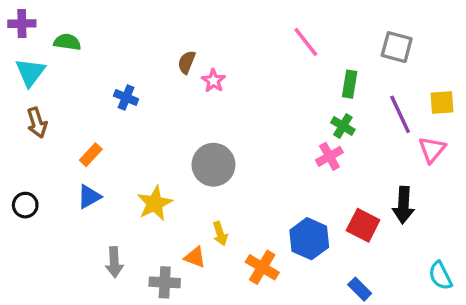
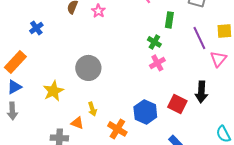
pink star: (213, 81) -> (98, 11), moved
blue cross: (126, 97) -> (36, 28), turned 32
green cross: (343, 126) -> (154, 42), moved
orange rectangle: (91, 155) -> (15, 62), size x1.6
gray arrow: (114, 262) -> (12, 111), moved

